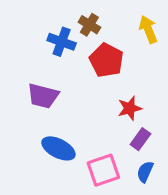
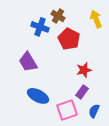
purple trapezoid: (43, 96) -> (28, 62), turned 45
purple rectangle: (140, 139) -> (82, 92), moved

